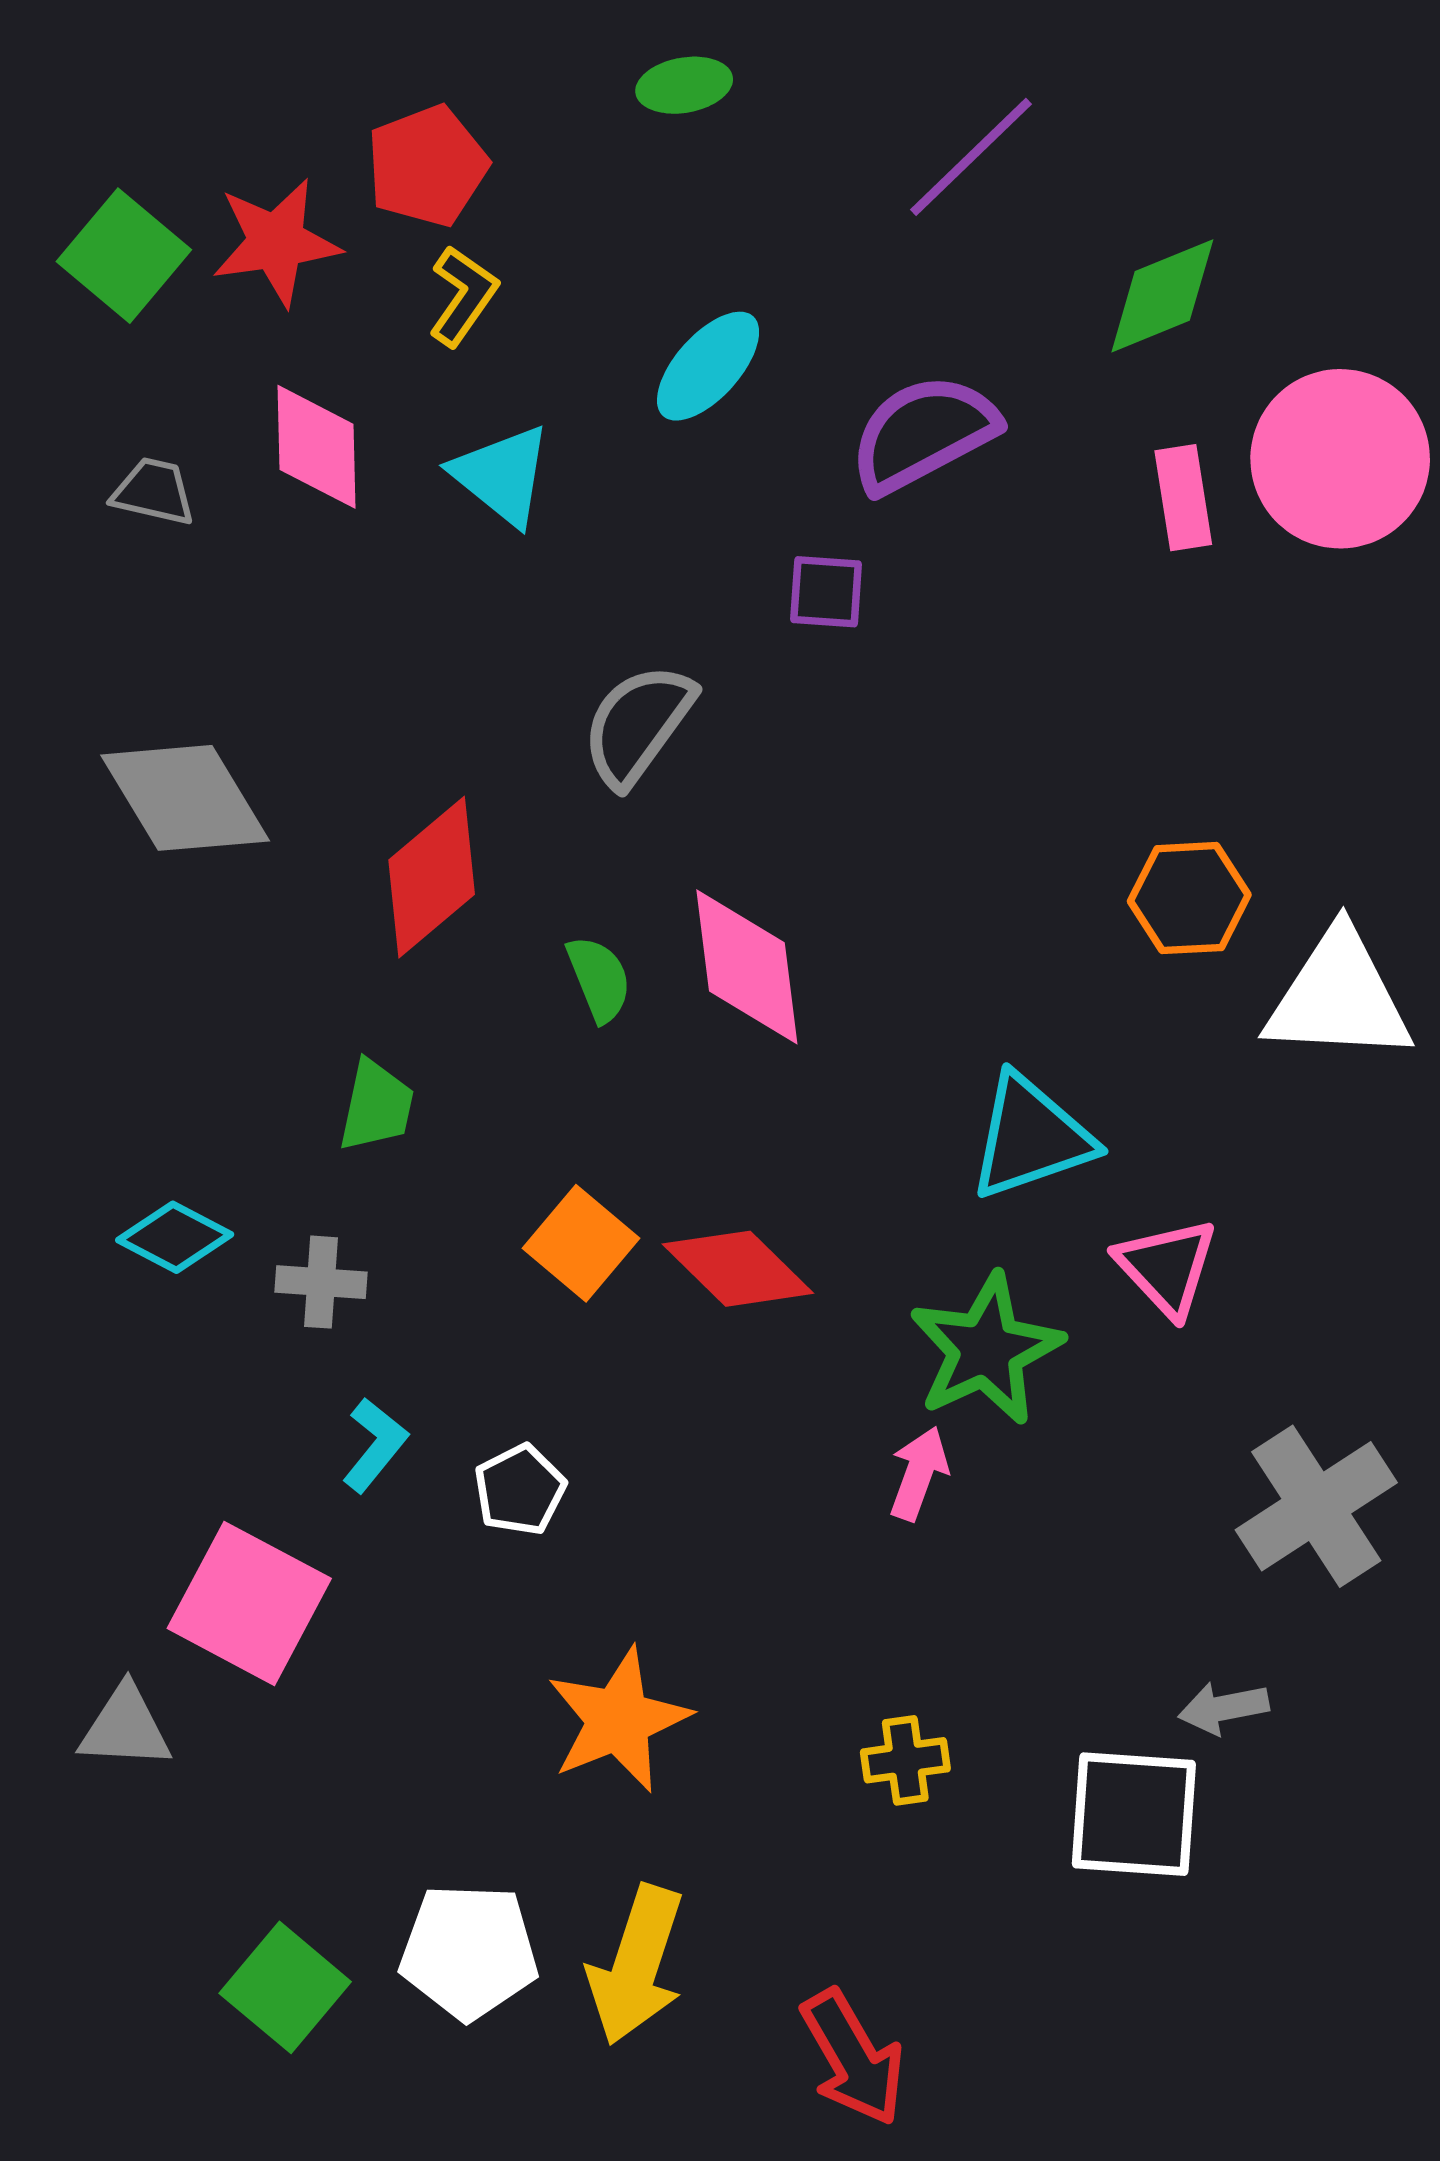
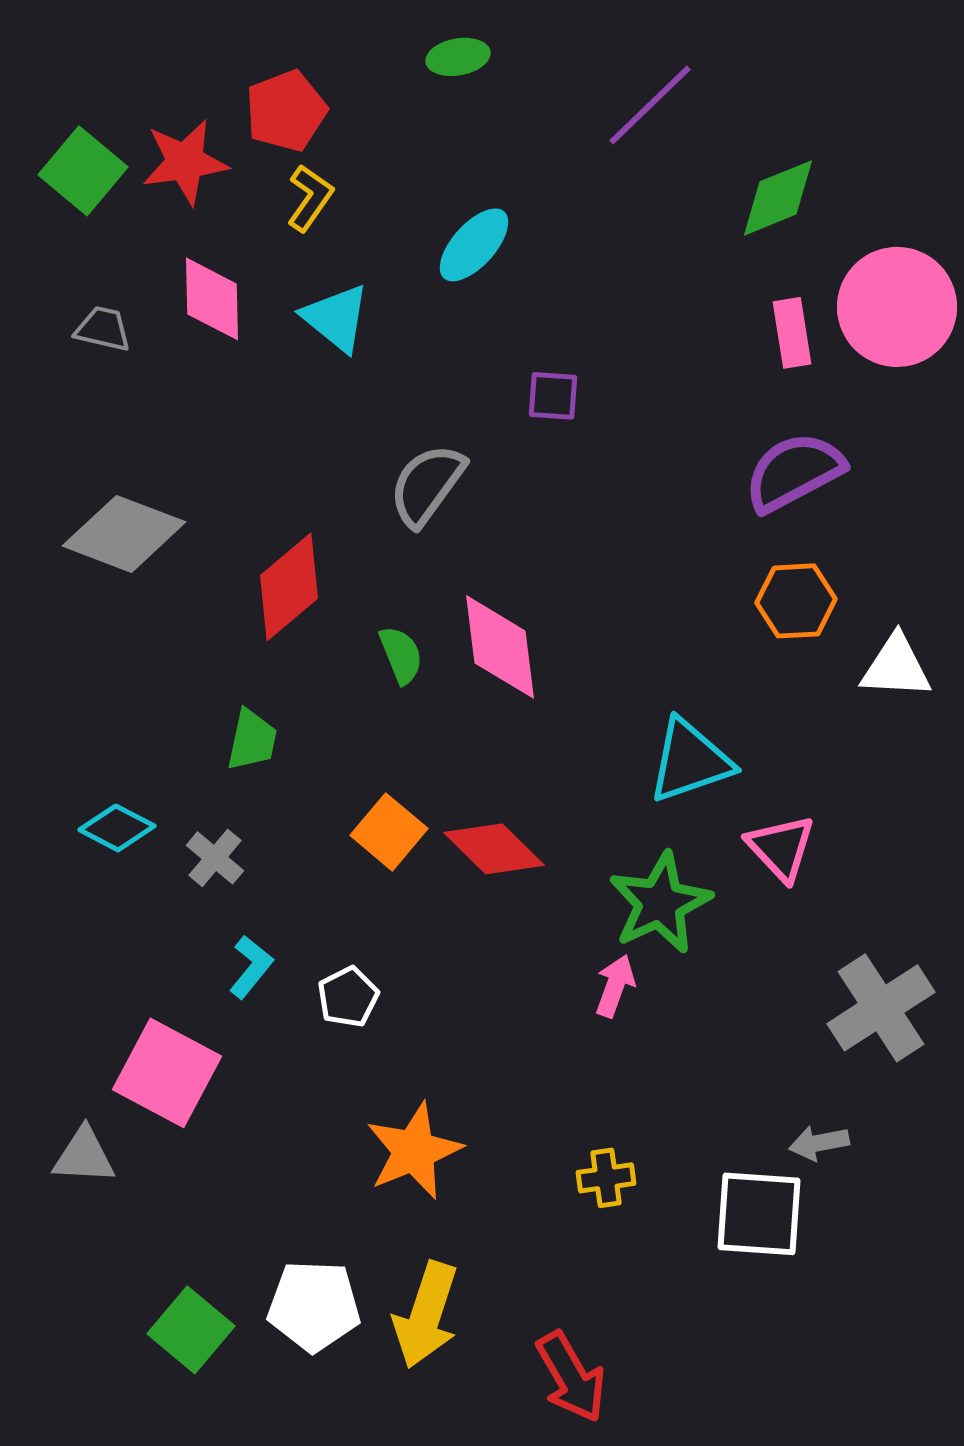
purple semicircle: (923, 433) -> (794, 472), moved
gray diamond: (185, 798) -> (124, 534), turned -38
white triangle: (1339, 997) -> (896, 667), size x0.7
gray cross: (321, 1282) -> (215, 858), turned 36

